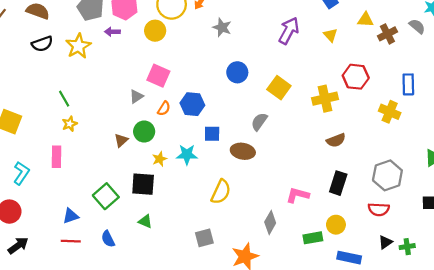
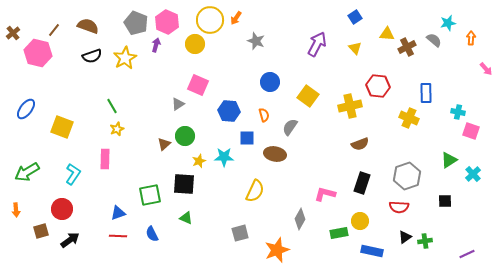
purple arrow: (112, 32) -> (156, 45), turned 104
orange semicircle: (164, 108) -> (264, 115), moved, turned -48
green square: (106, 196) -> (150, 195), turned 30

